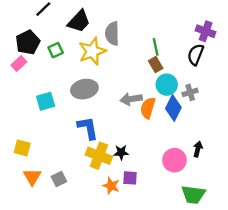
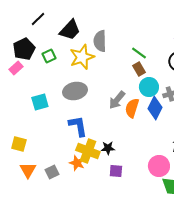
green line: (156, 47) -> (139, 53), turned -42
gray arrow: (131, 99) -> (117, 100), turned -42
pink circle: (174, 160) -> (159, 166), moved
orange star: (111, 186) -> (77, 163), moved

